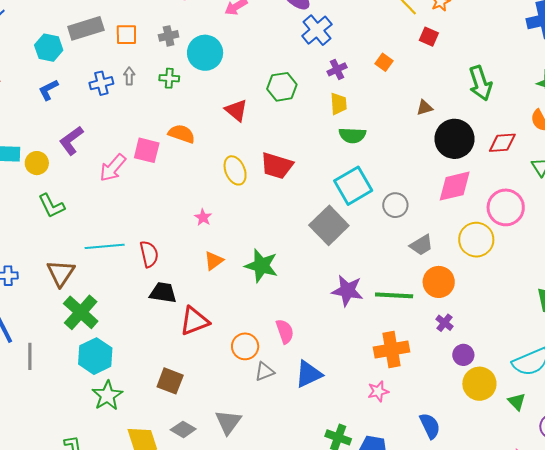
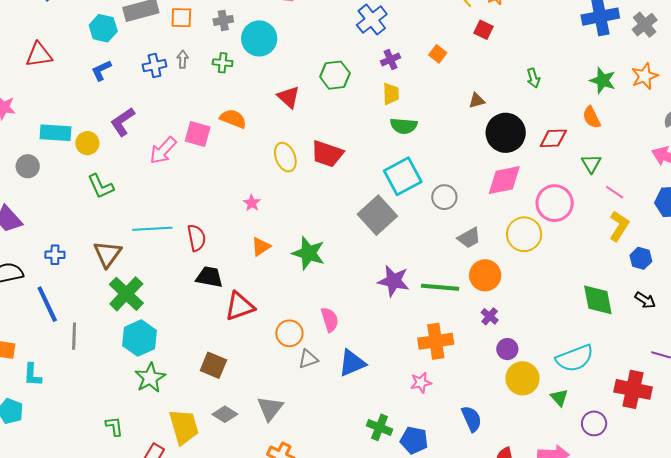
green arrow: (480, 83) -> (533, 78), size x0.6

